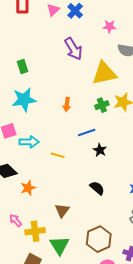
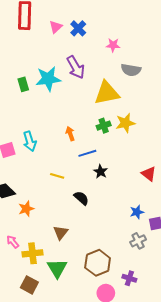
cyan star: (24, 100) -> (48, 79), moved
orange arrow: (67, 105) -> (70, 134), moved, turned 152
cyan arrow: (29, 142) -> (30, 141), moved, turned 72
black semicircle: (97, 188) -> (81, 198), moved

